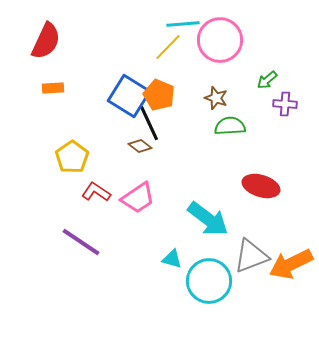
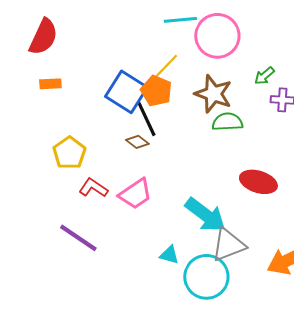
yellow line: (168, 47) -> (165, 67), moved
brown star: (216, 98) -> (213, 94), size x1.6
gray triangle: (251, 256) -> (228, 245), moved

